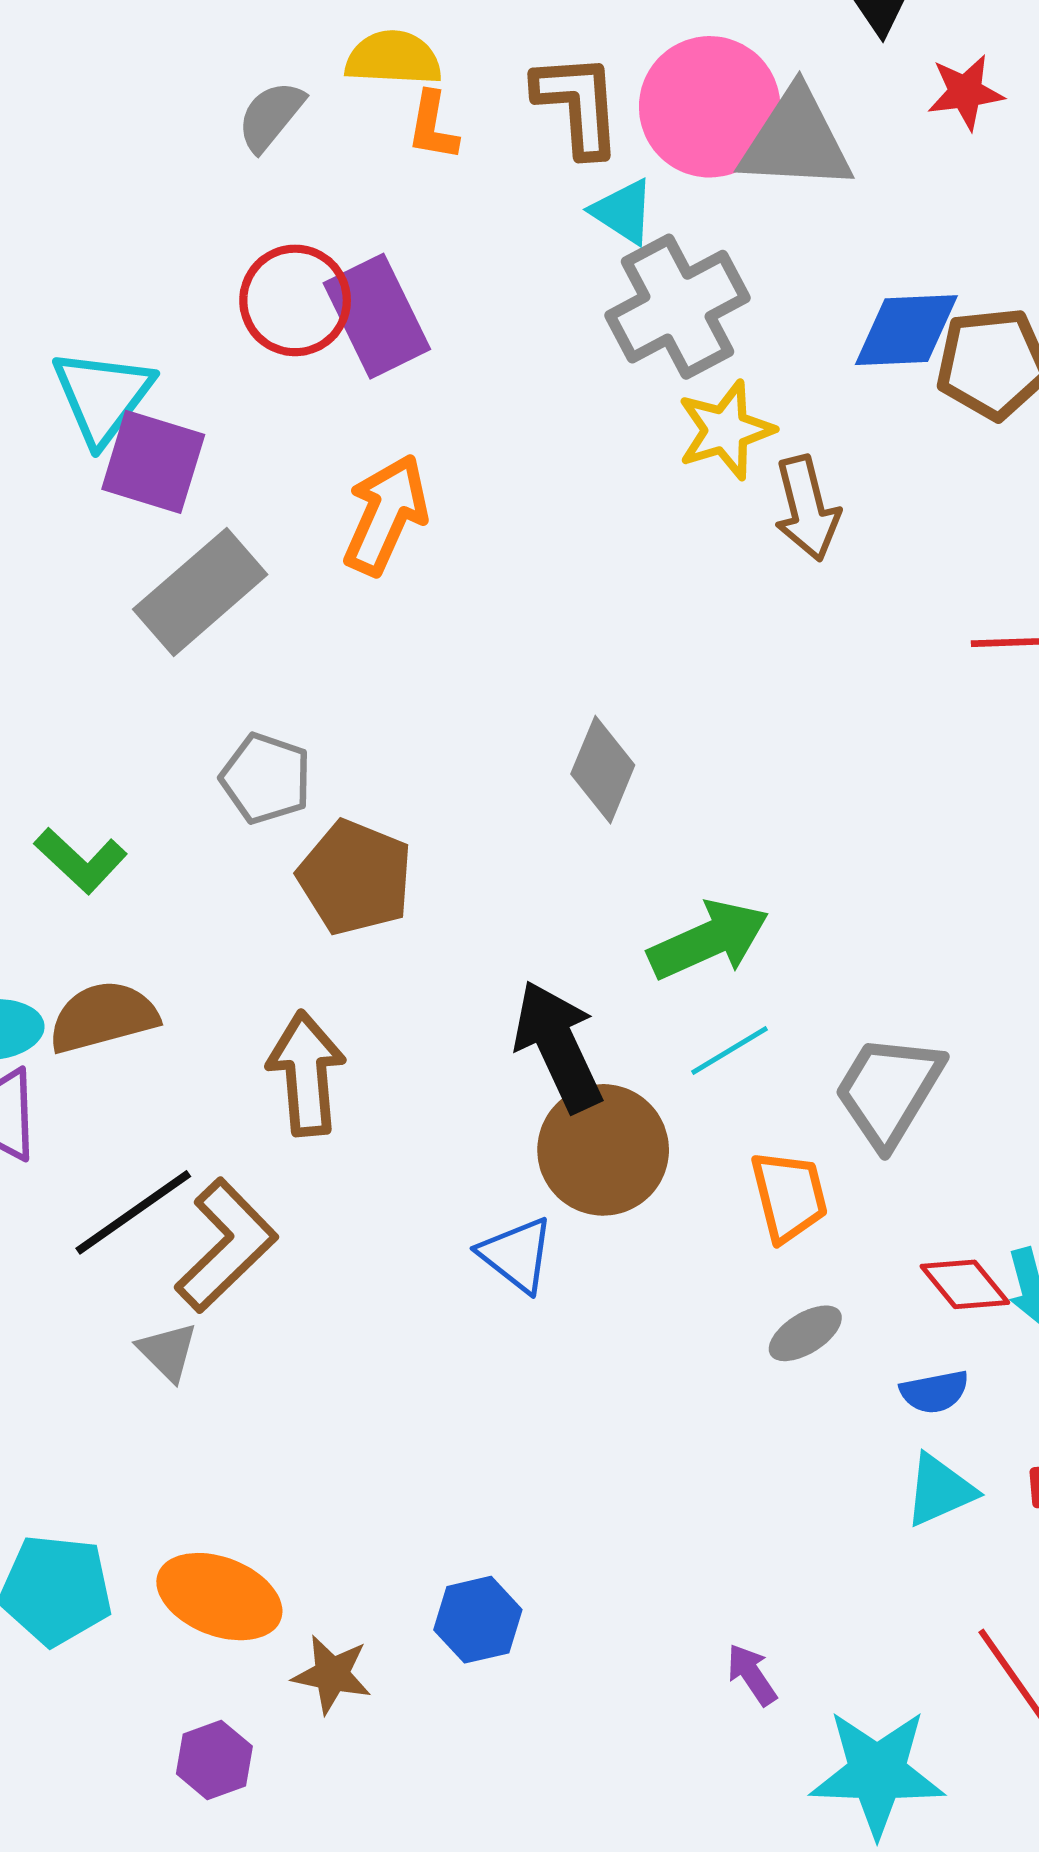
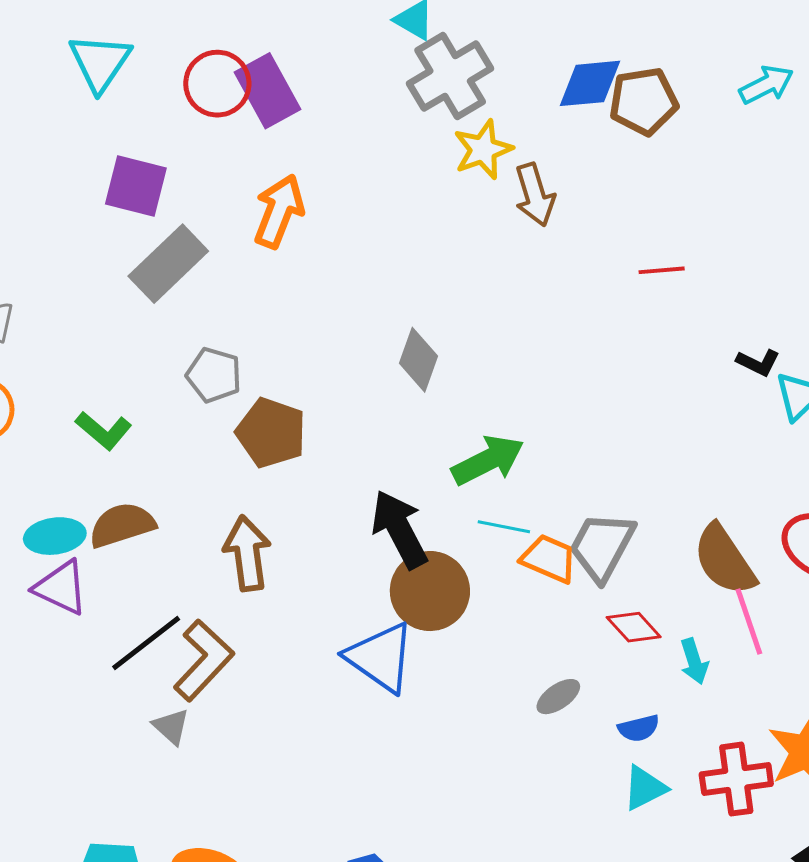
cyan triangle: (103, 396) -> (100, 62), moved
cyan line: (730, 1051) -> (504, 527), turned 45
orange trapezoid: (789, 1196) -> (549, 559), moved, turned -50
blue triangle: (517, 1255) -> (380, 657), size x1.5
red diamond: (965, 1284) -> (634, 627), moved

